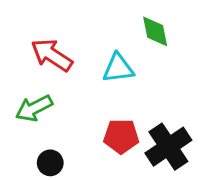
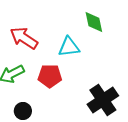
red pentagon: (121, 136) -> (50, 76), moved

